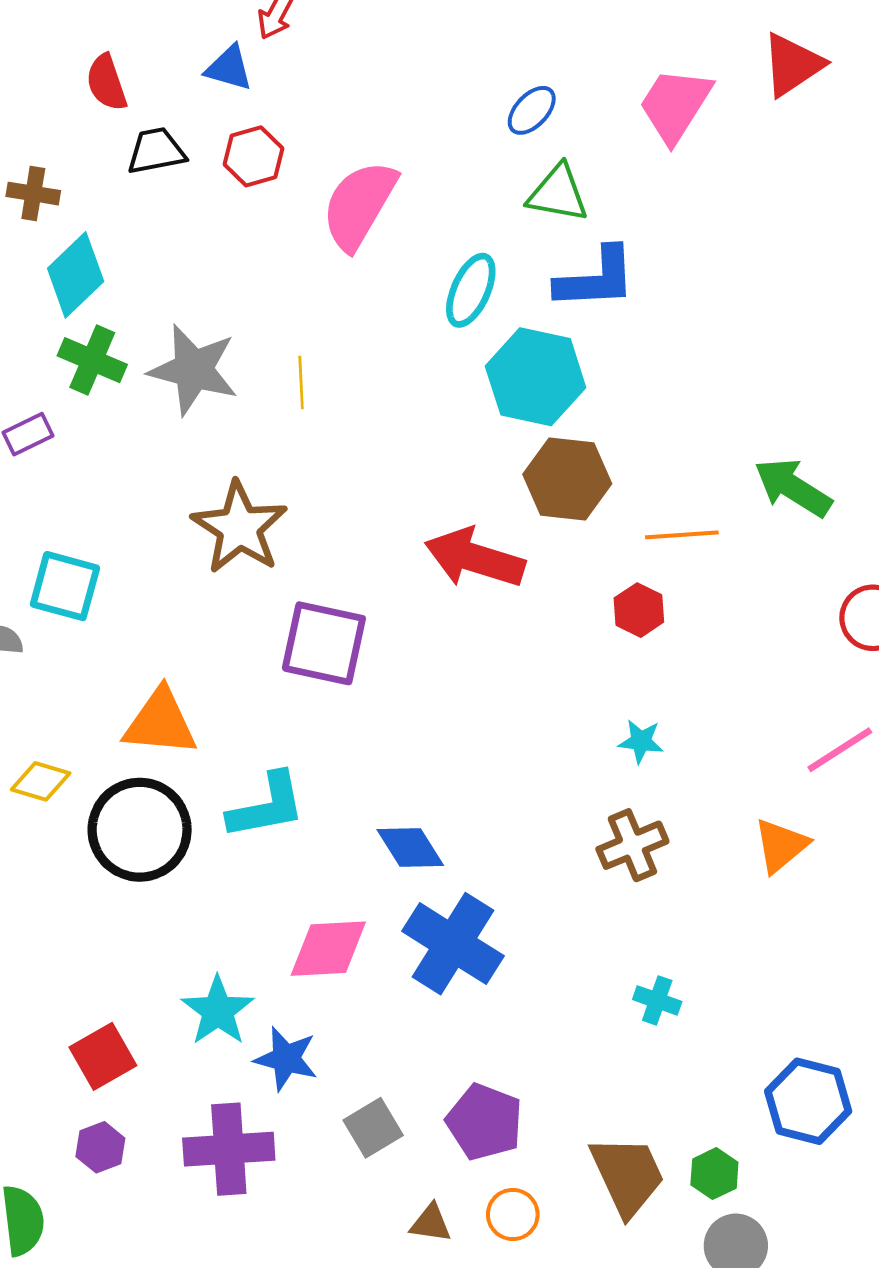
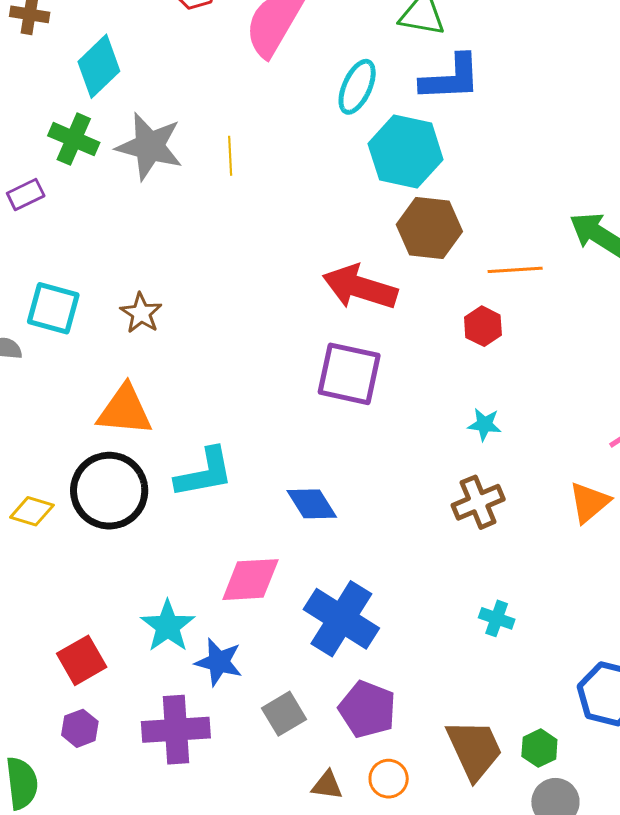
cyan diamond: (76, 275) -> (99, 66), moved
brown star: (239, 528) -> (141, 313), moved, size x0.6
purple square: (324, 643) -> (349, 374), moved
yellow diamond: (41, 781) -> (32, 511), moved
blue cross: (453, 944) -> (341, 619), moved

